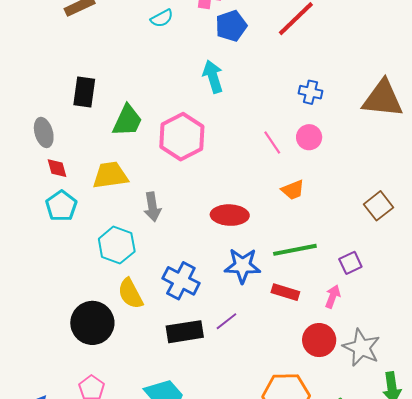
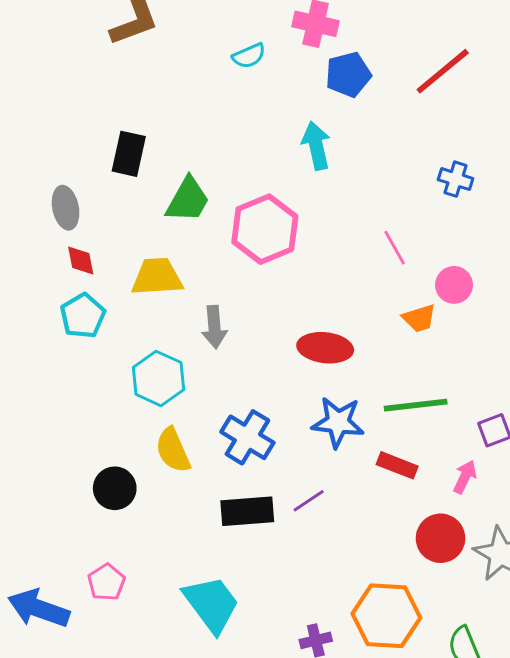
pink circle: (309, 137) -> (454, 285), moved
black circle: (92, 323) -> (115, 488), size x0.7

